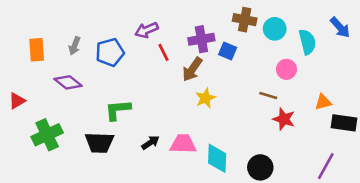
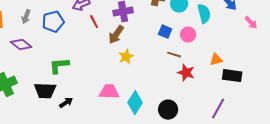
blue square: (228, 51) -> (165, 32), moved
black arrow: (150, 143) -> (66, 103), moved
cyan diamond: (217, 158) -> (135, 103), turned 30

